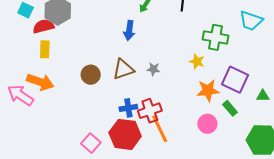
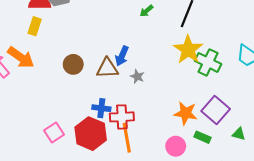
blue arrow: (129, 30) -> (122, 56), moved
yellow star: (197, 62) -> (188, 50), moved, size x1.8
green rectangle: (230, 108) -> (202, 137), turned -42

